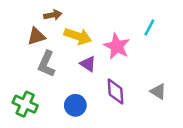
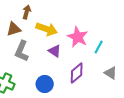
brown arrow: (53, 15) -> (27, 12), turned -64
cyan line: (149, 27) -> (99, 47), moved
purple diamond: (116, 92) -> (77, 73), turned 55

